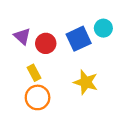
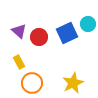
yellow rectangle: (34, 73) -> (19, 62), moved
yellow star: (86, 82) -> (73, 83), moved, turned 30

